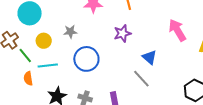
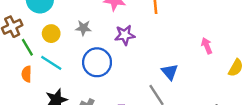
pink arrow: (177, 30) -> (207, 46), size x0.6
purple star: (122, 33) -> (125, 35), moved
cyan line: (48, 66) -> (51, 63), turned 30

